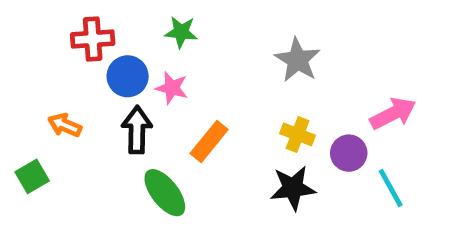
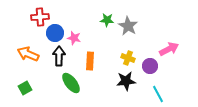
green star: (181, 32) -> (107, 20), moved
orange arrow: (65, 125) -> (28, 54), size x1.5
orange rectangle: (209, 141) -> (90, 61), turned -36
green square: (32, 176) -> (25, 88), moved
cyan line: (391, 188) -> (158, 94), moved

